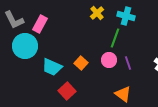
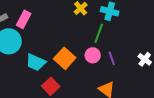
orange square: (81, 63) -> (65, 58), size x1.5

